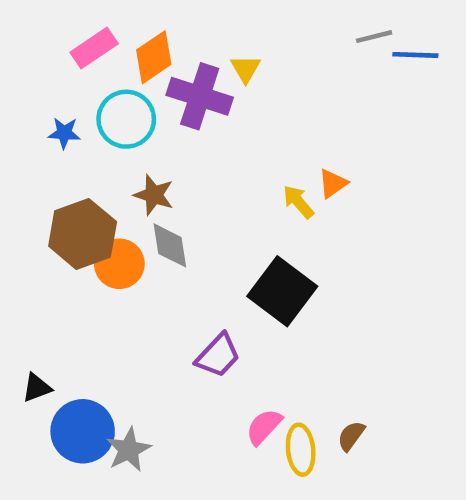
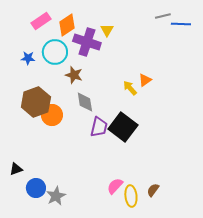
brown star: (154, 195) -> (74, 75), moved
gray diamond: (170, 245) -> (85, 102), moved
purple trapezoid: (218, 356) -> (99, 127), moved, turned -30
blue circle: (83, 431) -> (36, 188), size x0.7

